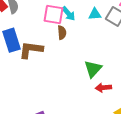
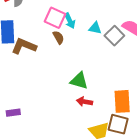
brown semicircle: (62, 33) -> (58, 37), turned -40
green triangle: (93, 69) -> (79, 81), turned 48

